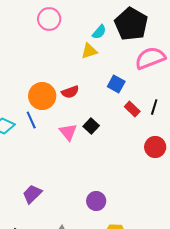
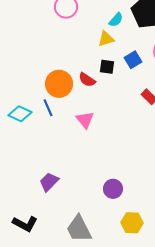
blue square: (116, 84) -> (133, 60), moved, turned 30
red semicircle: (70, 92) -> (87, 80), turned 54
black square: (91, 126) -> (107, 67), moved, turned -35

